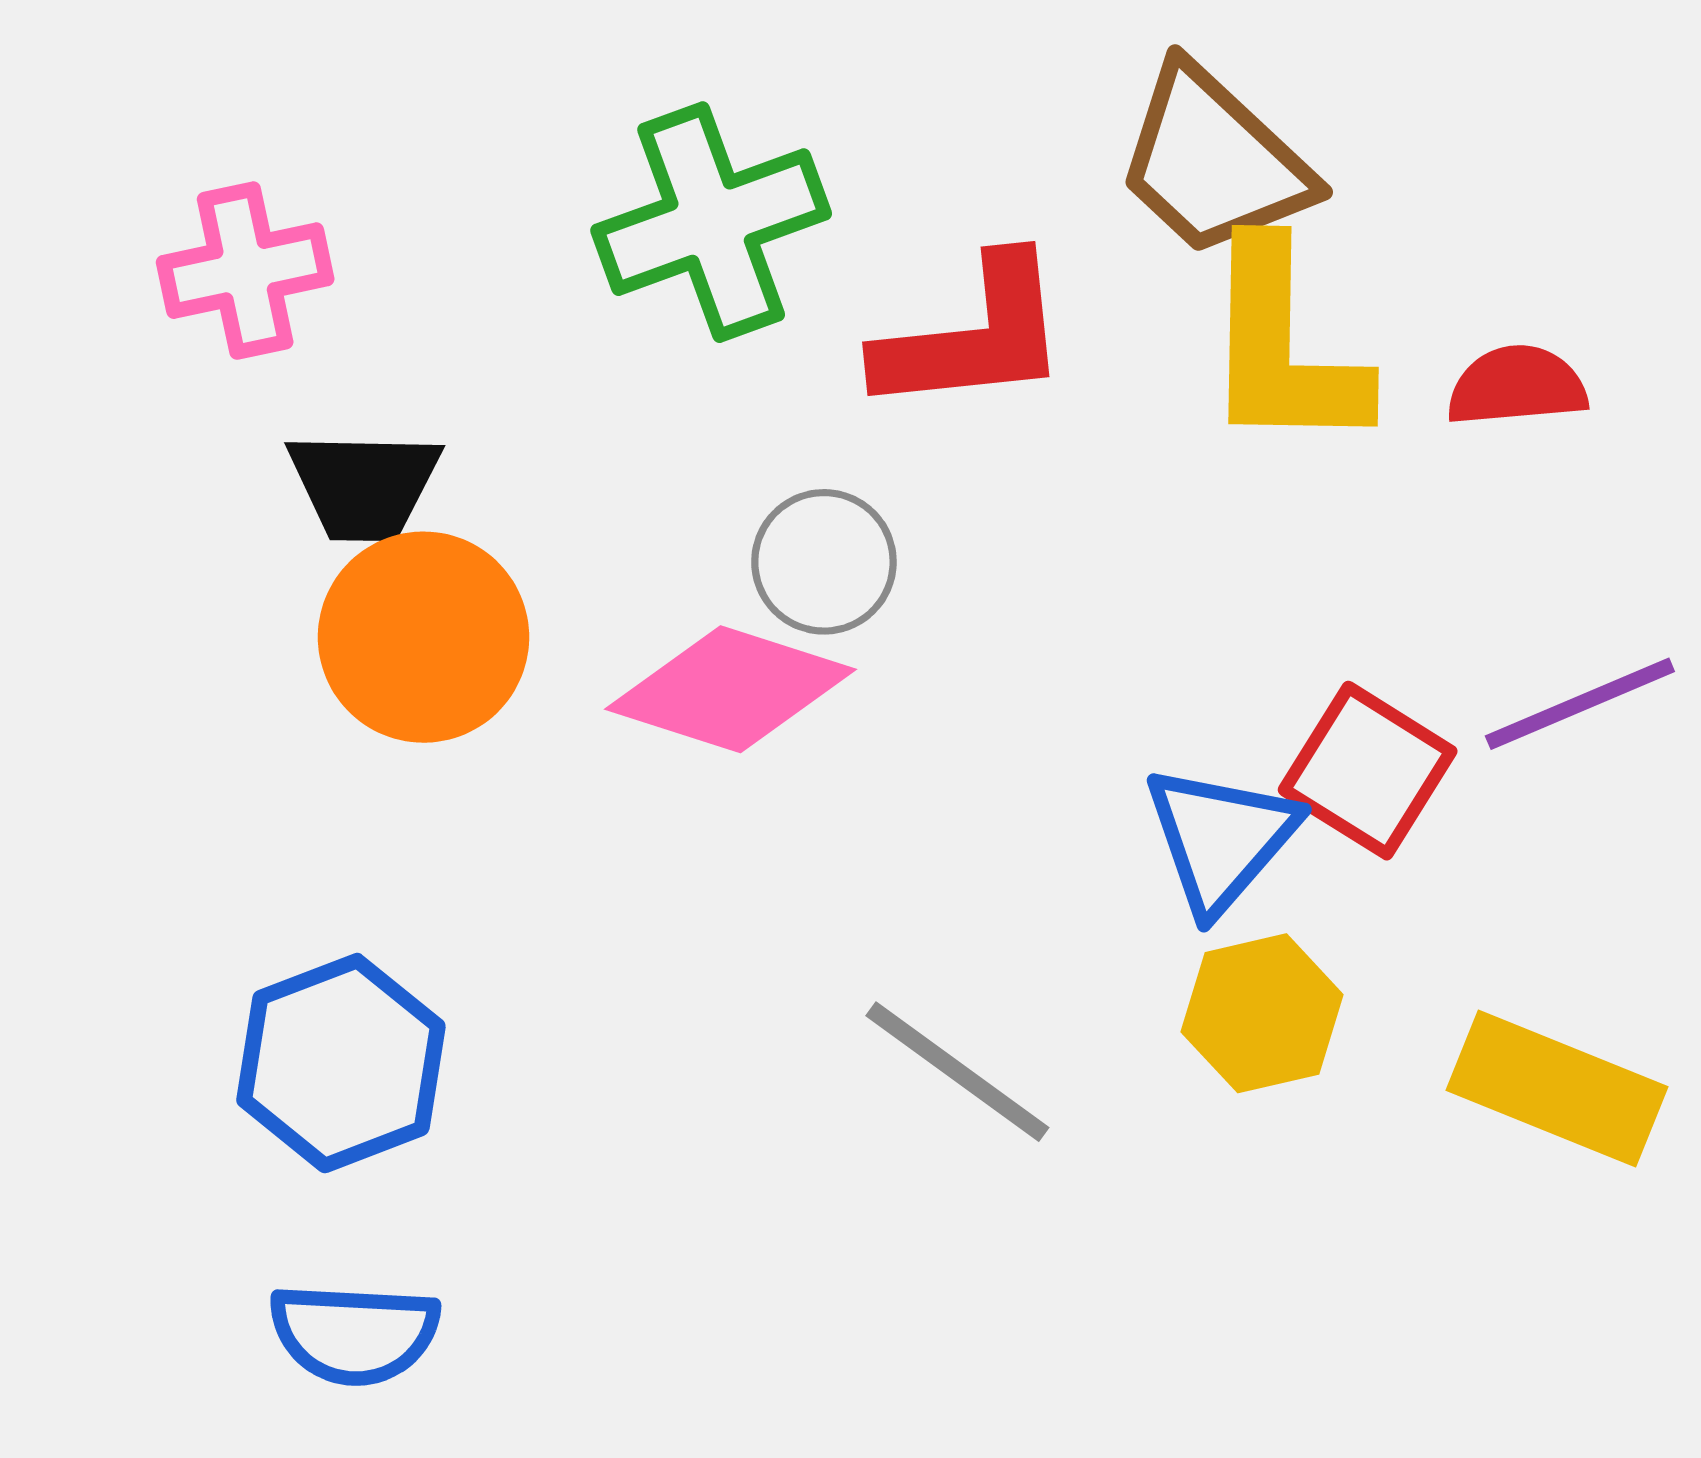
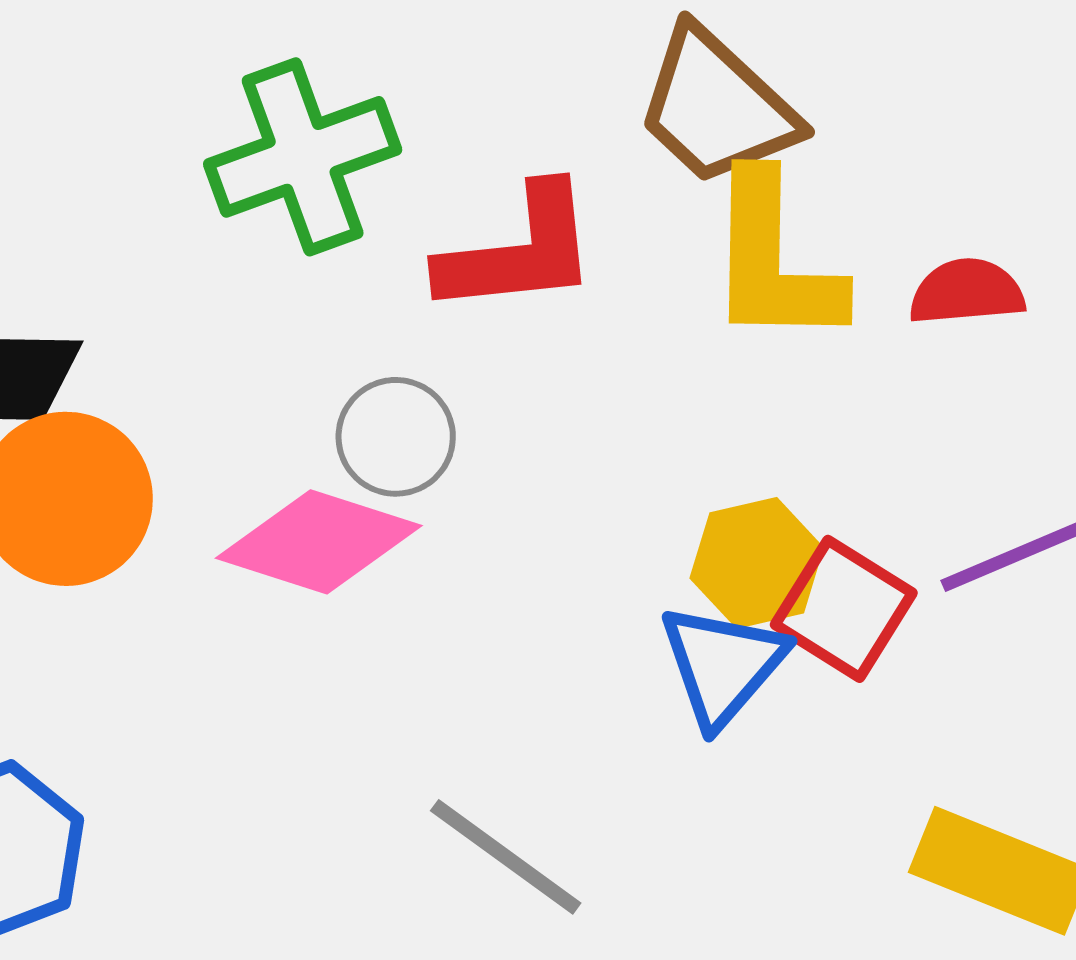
yellow hexagon: (1262, 1013) -> (757, 563), moved

